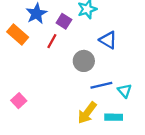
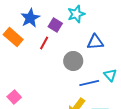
blue triangle: (108, 40) -> (95, 42), turned -36
cyan triangle: (125, 91) -> (110, 75), moved

